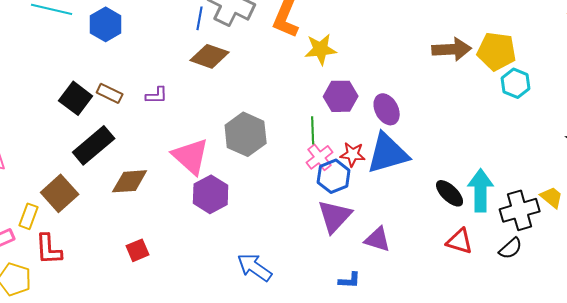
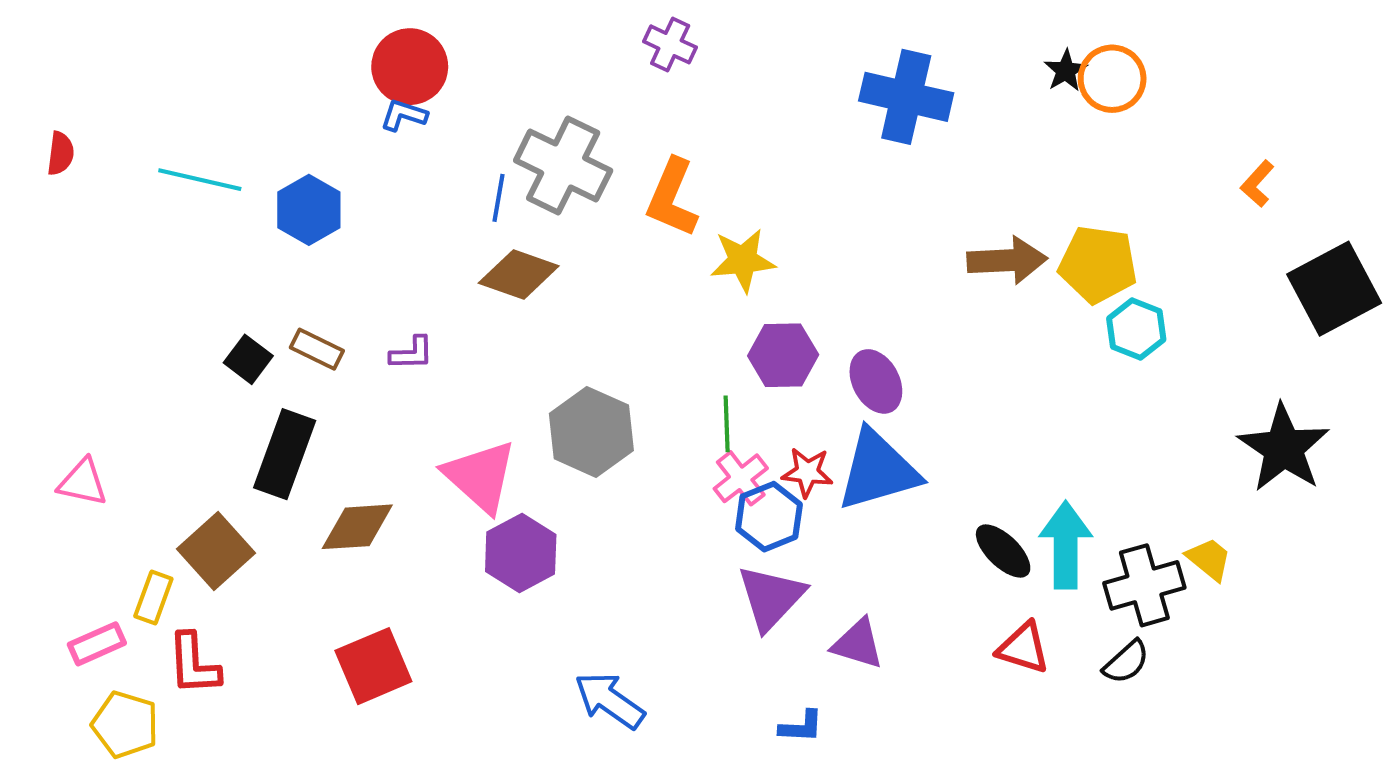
black square: (76, 98) -> (248, 359), size x0.7
black rectangle: (94, 145) -> (285, 454), turned -30
red square: (138, 250) -> (373, 666), size x1.6

